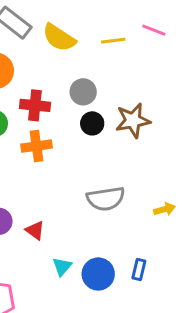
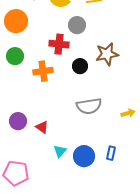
gray circle: (83, 92) -> (77, 25), moved
red cross: (35, 105) -> (59, 44), moved
black circle: (92, 123) -> (80, 66), moved

